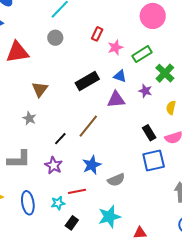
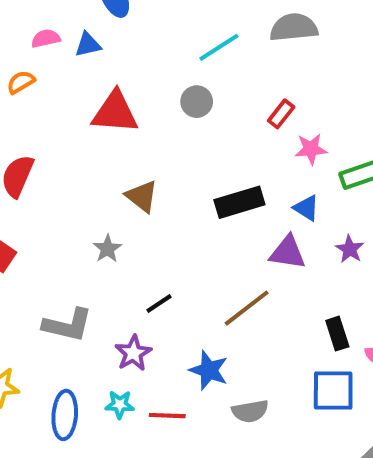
brown triangle: (40, 89) -> (142, 196), turned -42
brown line: (88, 126) -> (247, 308), moved
blue star: (92, 165) -> (209, 370), turned 30
cyan star: (58, 203) -> (120, 404), moved

